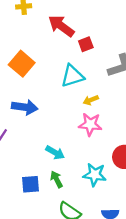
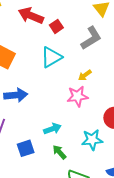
yellow arrow: (91, 100) -> (85, 75), moved
cyan arrow: (55, 153) -> (52, 129), turned -36
blue square: (31, 184) -> (26, 148), moved

